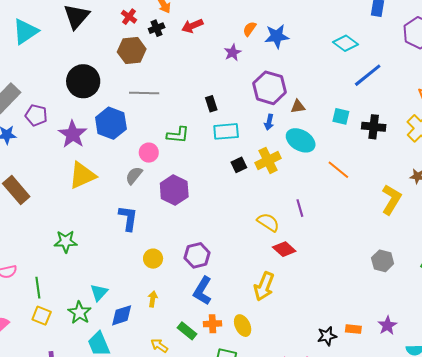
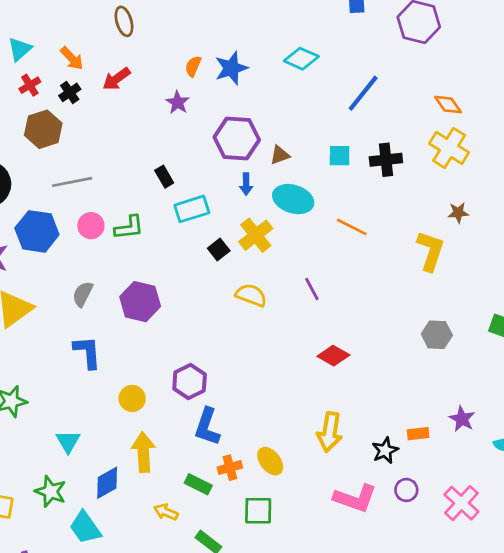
red cross: (129, 17) -> (30, 85), turned 35
cyan diamond: (346, 43) -> (301, 59), moved
pink circle: (149, 153) -> (91, 226), moved
yellow semicircle: (268, 222) -> (251, 295), moved
red diamond: (284, 249) -> (333, 356), moved
yellow arrow: (264, 286) -> (330, 432), moved
cyan triangle: (99, 292) -> (68, 442), moved
yellow arrow: (153, 299) -> (143, 452), size x1.8

